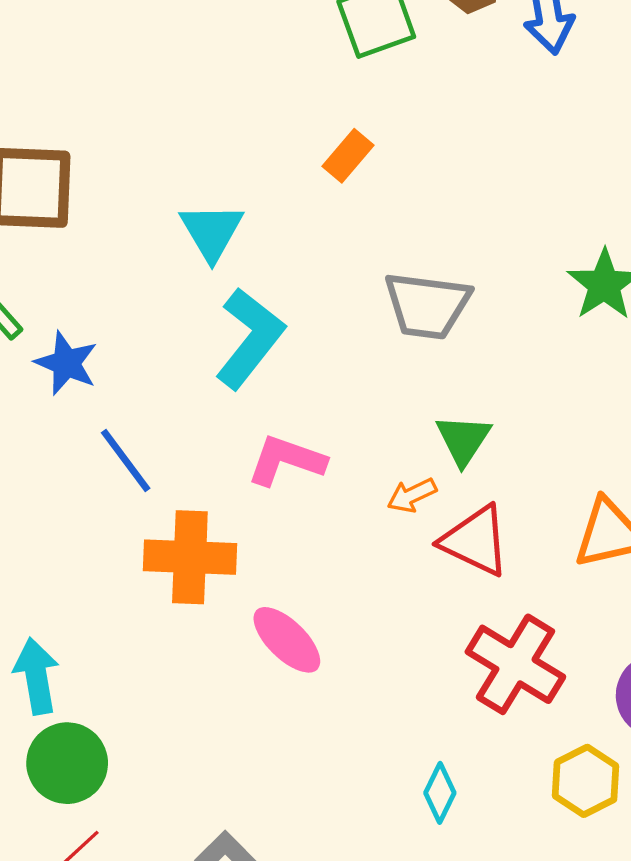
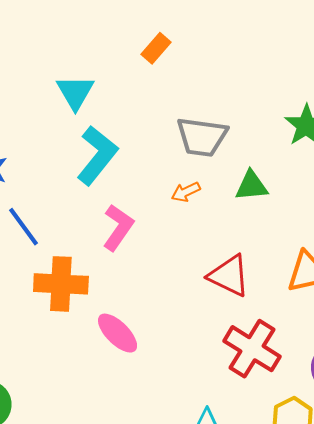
green triangle: (463, 440) -> (251, 186), moved, turned 51
pink L-shape: (286, 460) -> (118, 227), turned 105
orange arrow: (412, 495) -> (186, 192), moved

